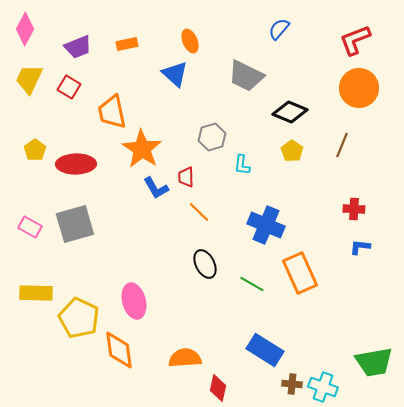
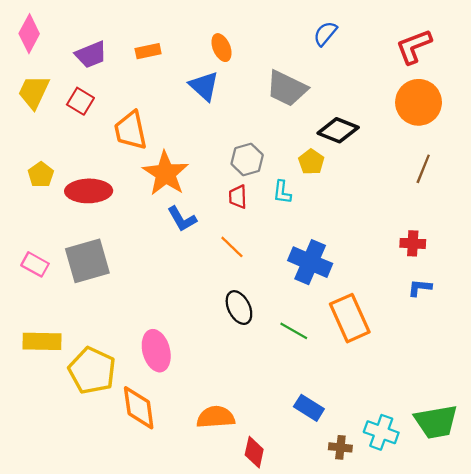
brown line: (342, 145) -> (423, 169), moved
yellow pentagon: (292, 151) -> (311, 162), moved
red trapezoid: (186, 177) -> (238, 197), moved
blue rectangle: (265, 350) -> (309, 408), size x0.7
cyan cross: (323, 387) -> (381, 432), moved

